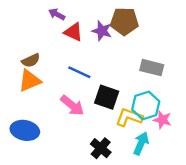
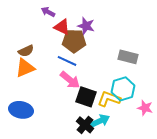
brown pentagon: (124, 21) -> (74, 41), moved
black square: (107, 97) -> (86, 97), moved
pink arrow: (72, 105) -> (70, 80), moved
pink star: (162, 120) -> (145, 108), moved
cyan arrow: (141, 143) -> (100, 121), moved, turned 42

